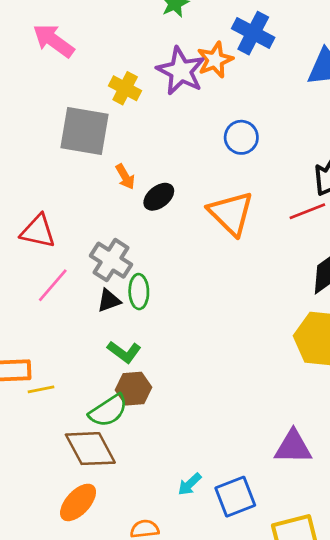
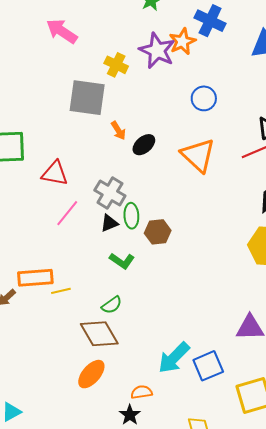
brown hexagon: (134, 389) -> (158, 232), moved
green semicircle: (108, 411) -> (112, 305), size x0.7
cyan arrow: (190, 484) -> (174, 358), size x1.8

